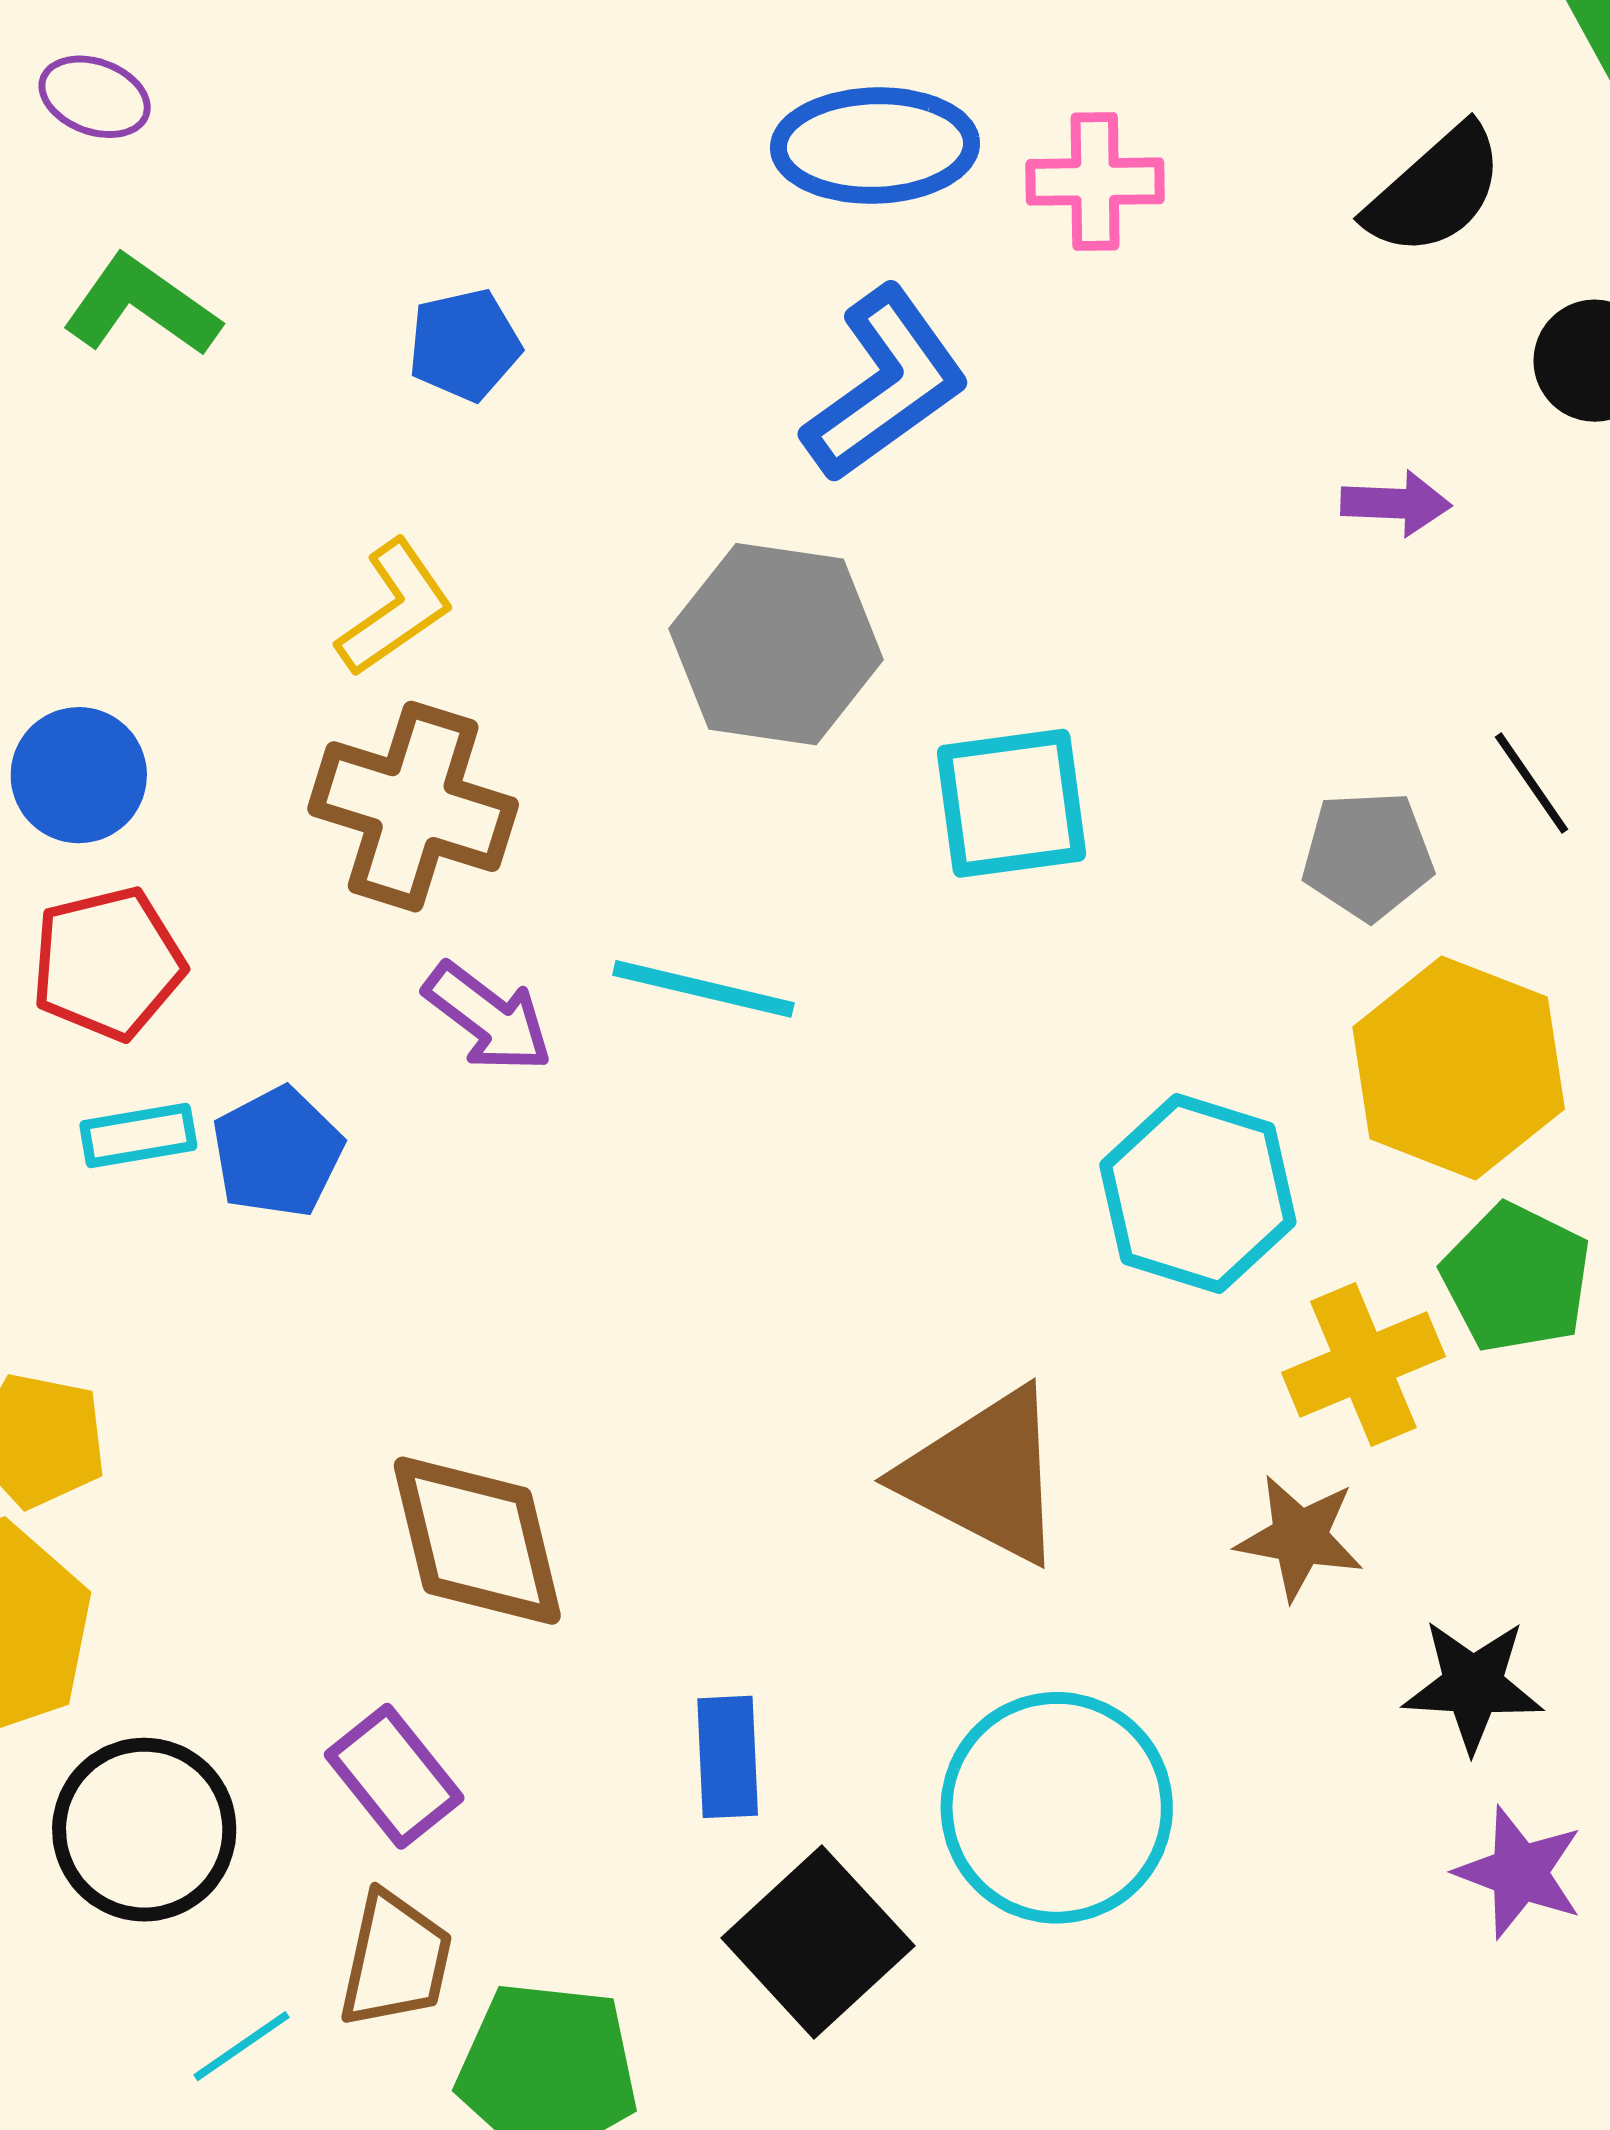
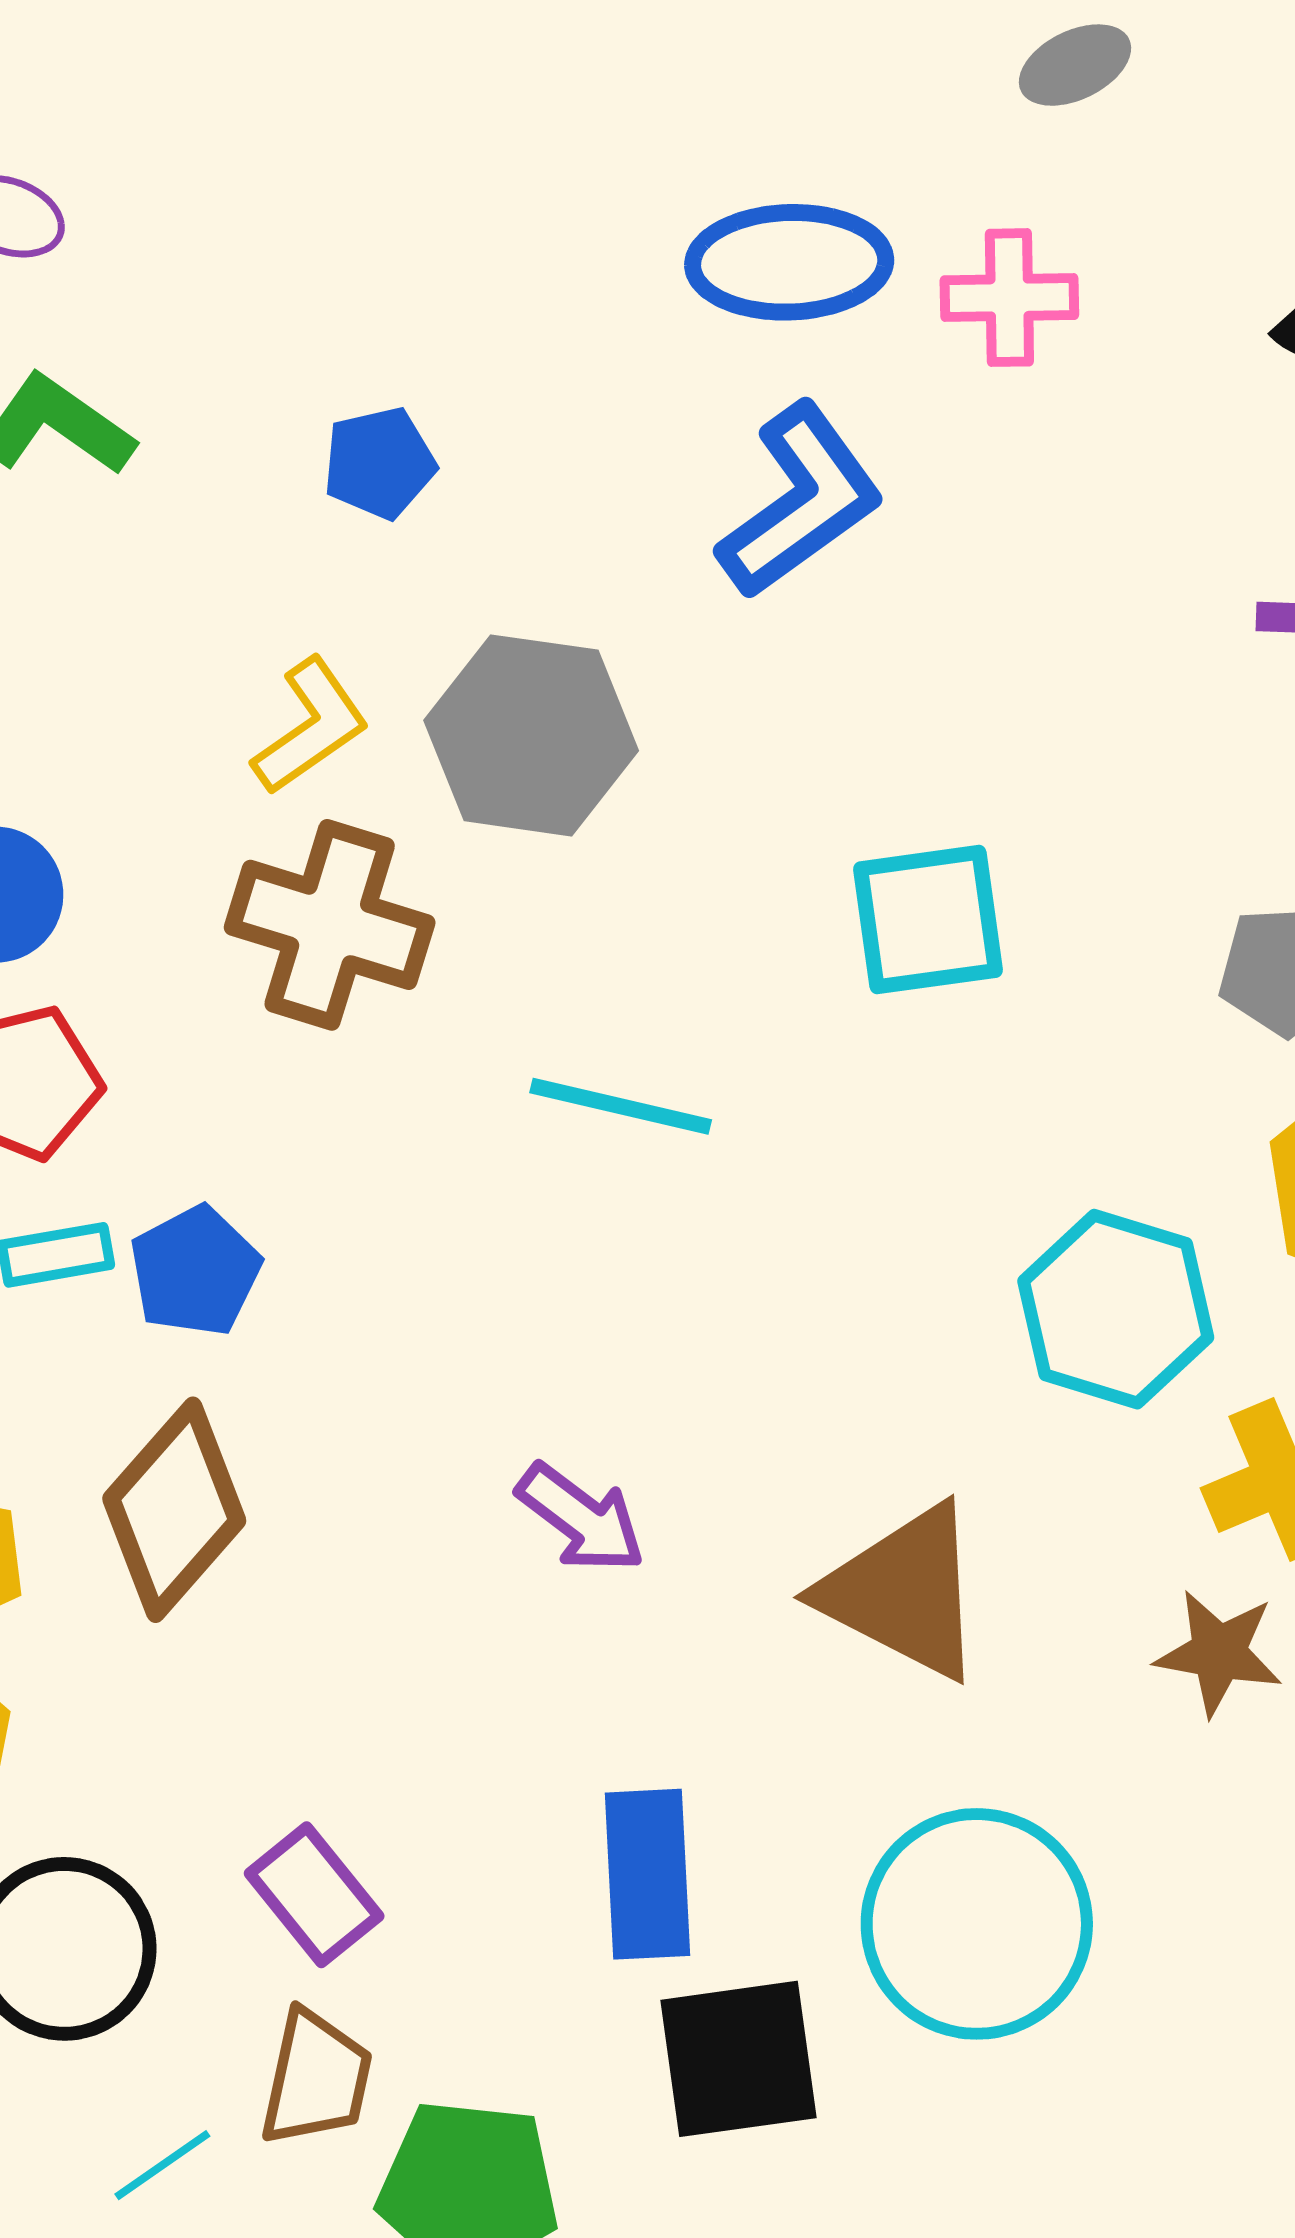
gray hexagon: (776, 644) -> (531, 735), moved
purple arrow: (488, 1017) -> (581, 1518), moved
brown diamond: (477, 1541) -> (174, 1510), moved, turned 55
blue rectangle: (728, 1757) -> (647, 1874), size x1.4
black square: (818, 1942) -> (738, 2059), turned 35

